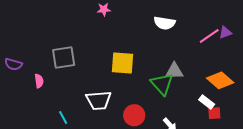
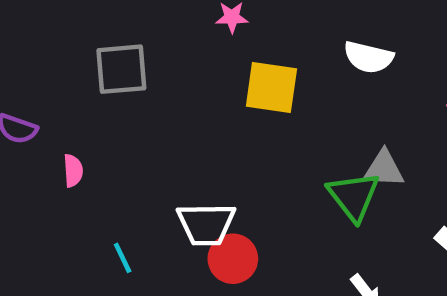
gray square: (64, 58) -> (121, 69), moved
yellow square: (122, 63) -> (271, 87), moved
red circle: (134, 115) -> (233, 259), moved

